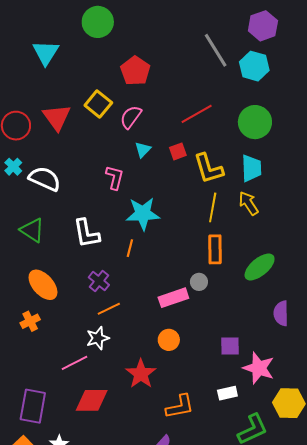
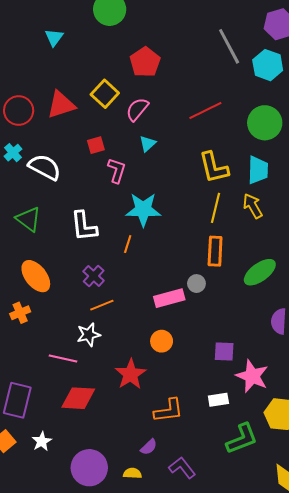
cyan triangle: (46, 53) -> (54, 37), size x0.7
red triangle: (57, 117) -> (61, 105), turned 44
red square: (178, 151) -> (96, 145), moved
pink line: (74, 363) -> (63, 359), turned 36

